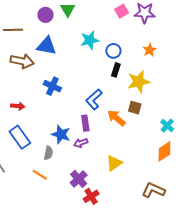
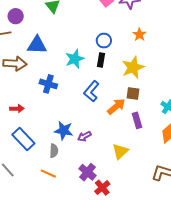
purple circle: (45, 15) -> (16, 16), moved
cyan star: (90, 40) -> (75, 59), moved
black rectangle: (116, 70) -> (101, 60), moved
orange arrow: (116, 118) -> (116, 107), turned 108
purple rectangle: (85, 123) -> (137, 120), moved

